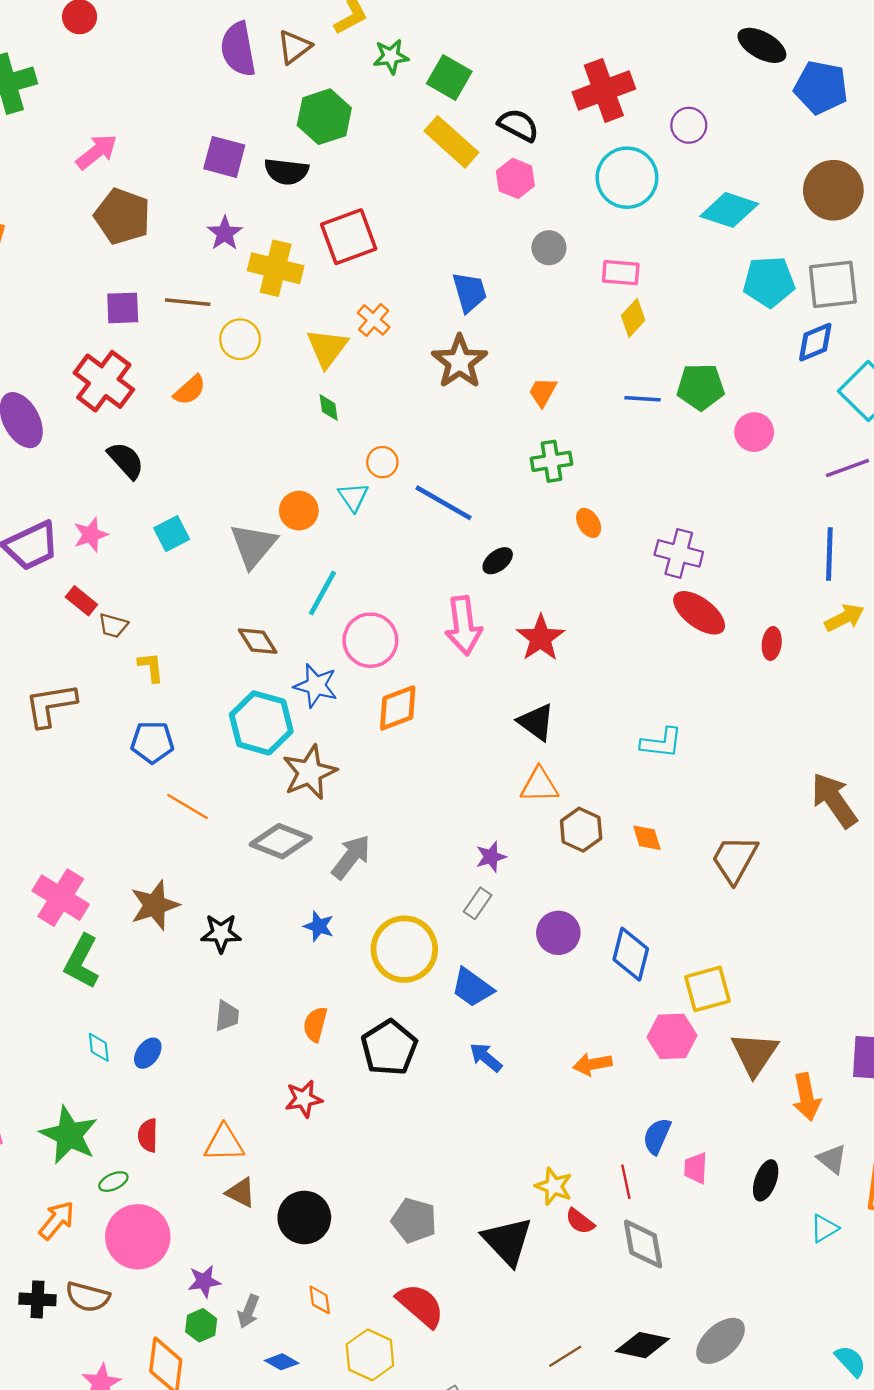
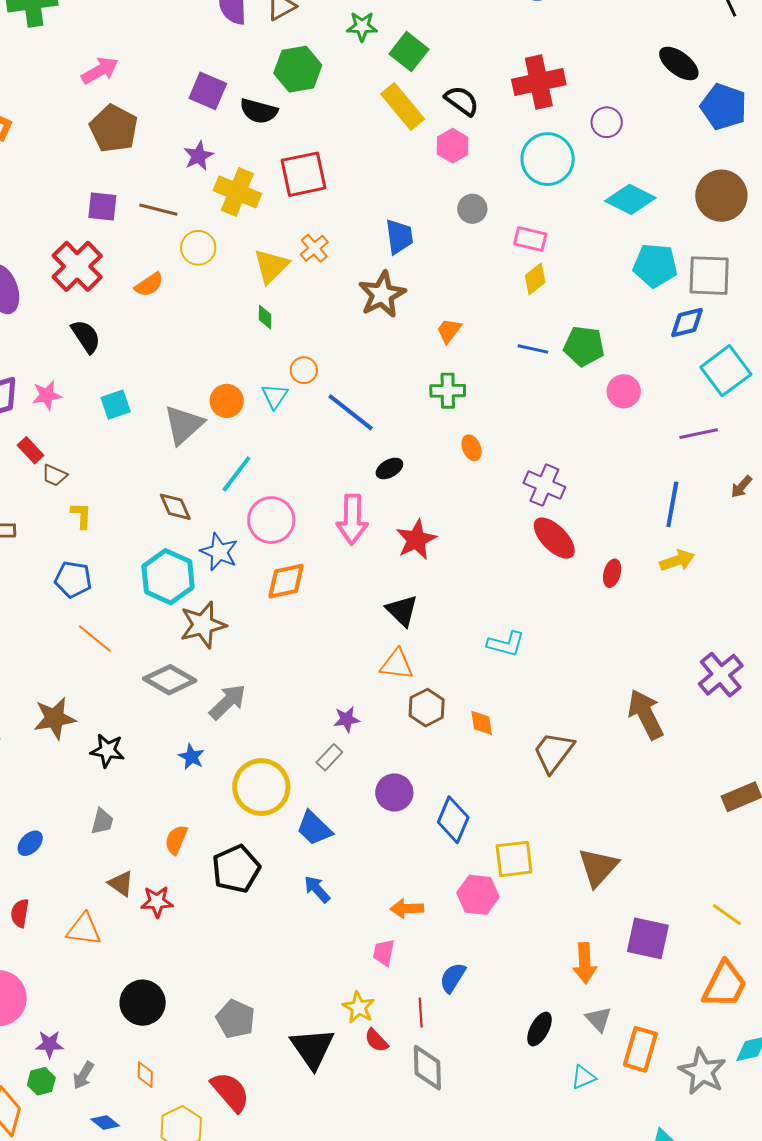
brown triangle: (754, 1054) -> (598, 867), moved
pink trapezoid: (696, 1168) -> (384, 952), moved
brown triangle: (241, 1193) -> (121, 884), moved

